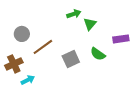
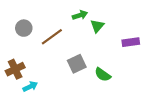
gray circle: (22, 34) -> (24, 28), moved
brown line: (43, 47) -> (52, 37), moved
green semicircle: (98, 54) -> (103, 75), moved

